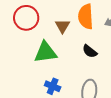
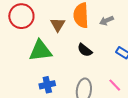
blue cross: (53, 86) -> (47, 85), turned -35

